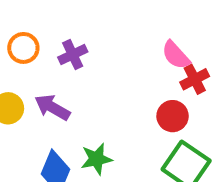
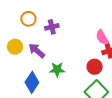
green star: (96, 159) -> (57, 69), moved

